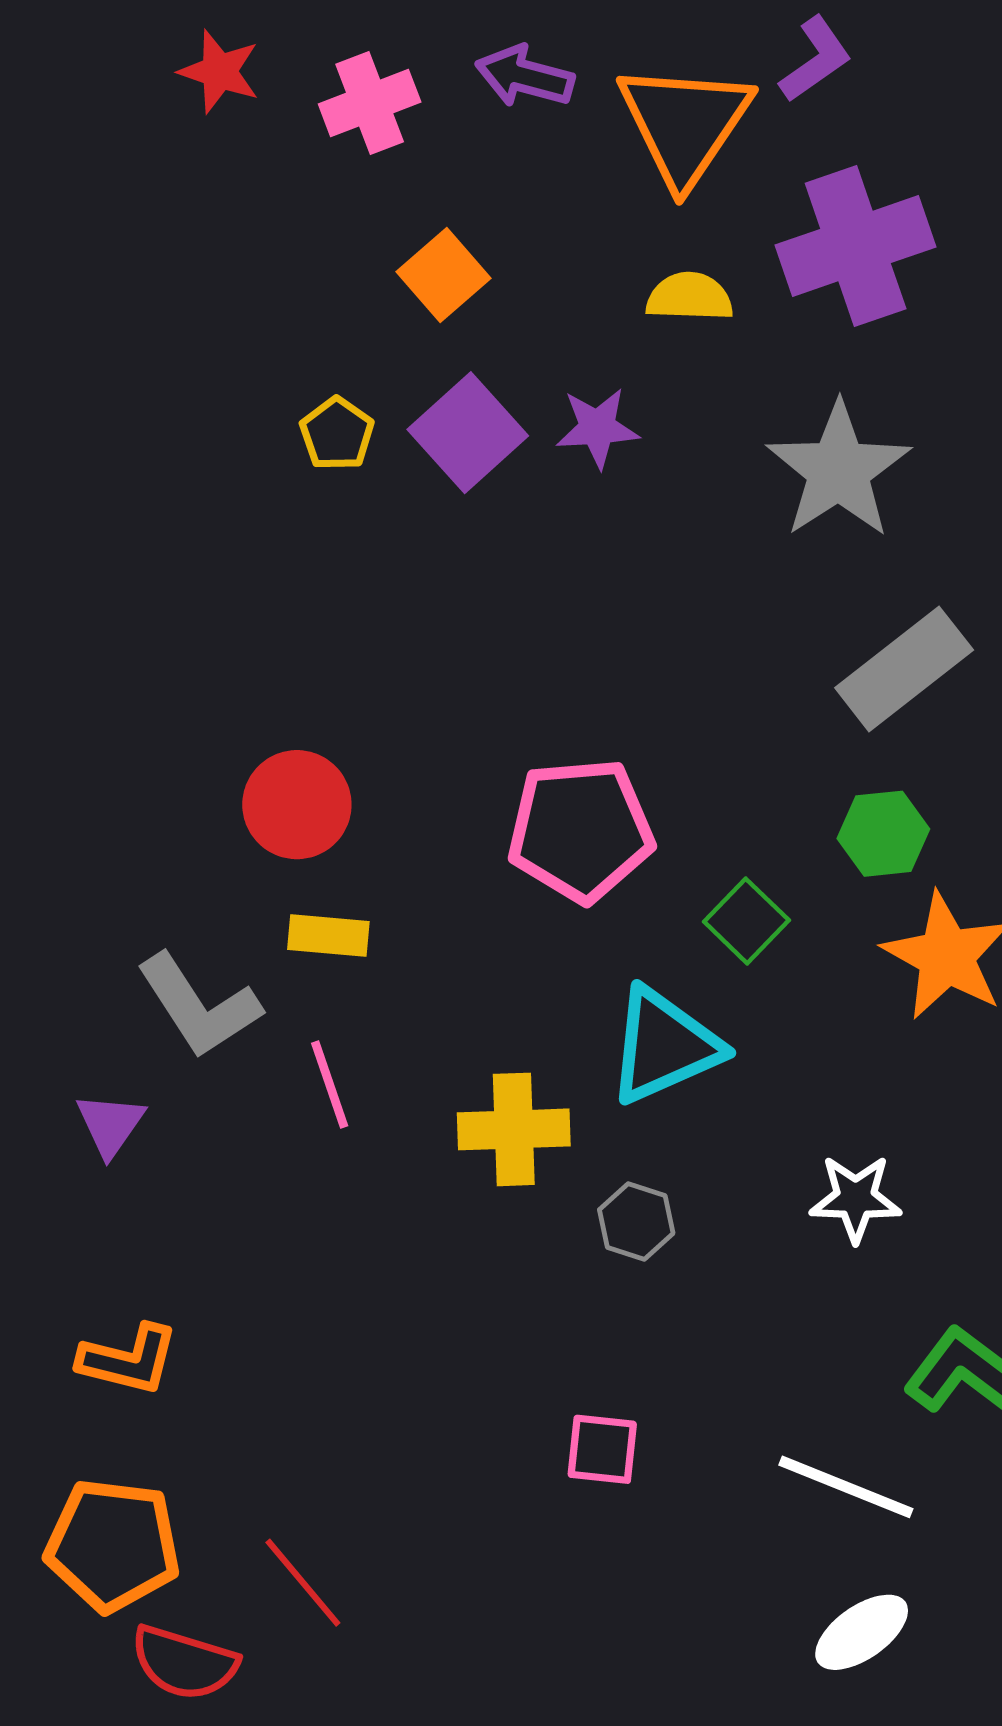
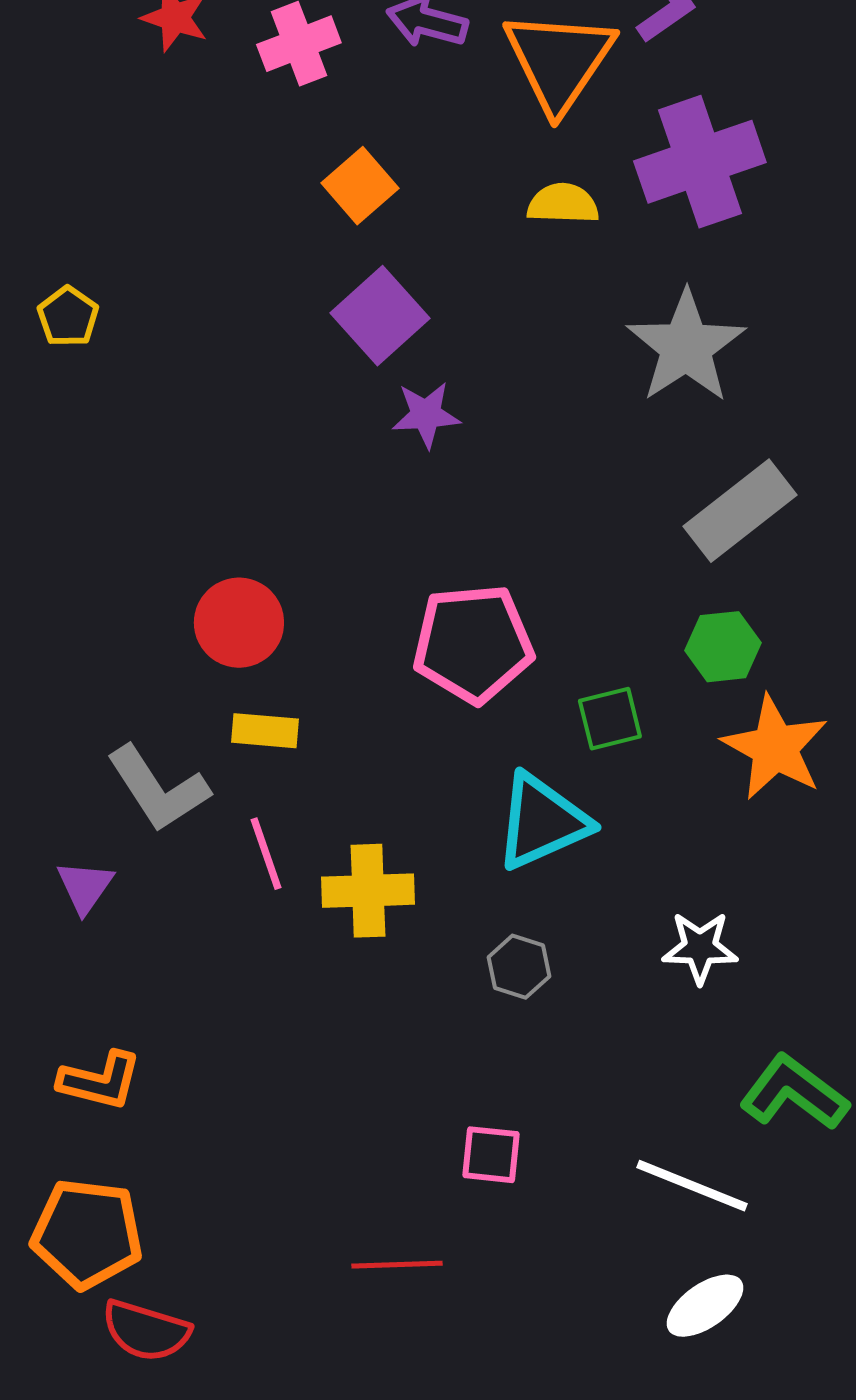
purple star: (597, 428) -> (426, 415), moved
yellow pentagon: (337, 434) -> (68, 317), moved
green square: (746, 921) -> (610, 719), turned 32
yellow cross: (514, 1129) -> (368, 891), moved
red line: (303, 1583) -> (397, 1265), moved, turned -52

